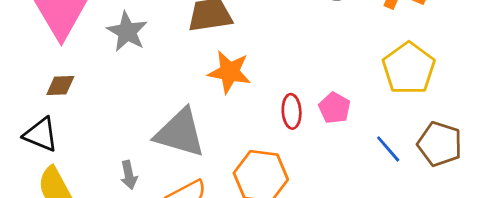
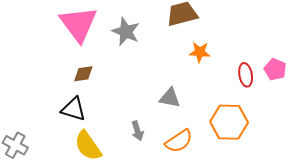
orange star: (229, 72) -> (200, 52), size x0.7
gray triangle: (180, 133) -> (170, 98), size x0.6

